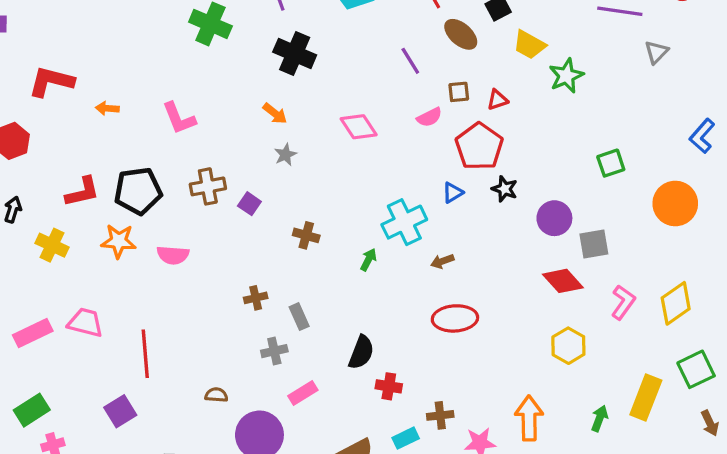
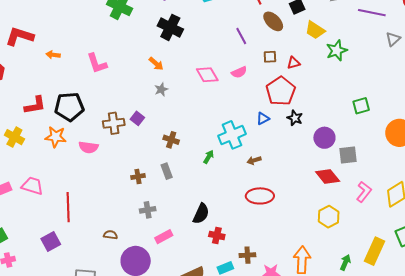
pink semicircle: (429, 117) -> (239, 72), moved
brown cross: (208, 186) -> (114, 123), moved
gray rectangle: (299, 317) -> (167, 171), moved

